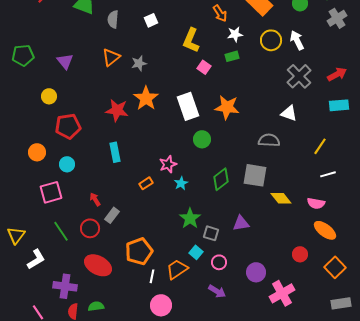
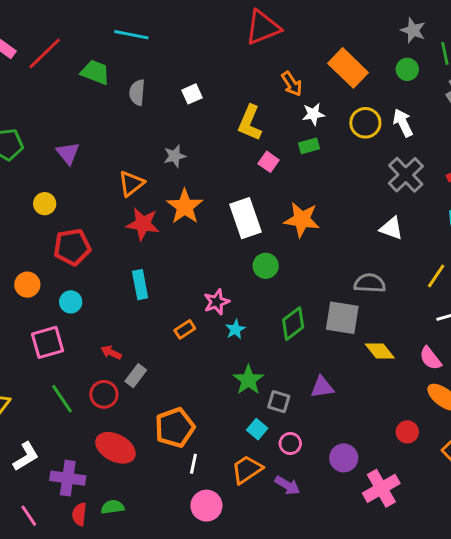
orange triangle: (111, 57) -> (131, 183), moved
gray semicircle: (269, 140) -> (370, 283), moved
red arrow: (95, 199) -> (111, 352), turned -32
pink semicircle: (316, 203) -> (430, 358), turned 42
white L-shape: (36, 259) -> (26, 456), moved
orange trapezoid: (177, 269) -> (247, 469), moved

